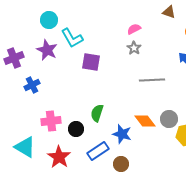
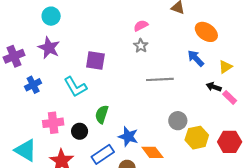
cyan L-shape: (72, 38) -> (75, 87), moved
orange diamond: (145, 121) -> (152, 152), moved

